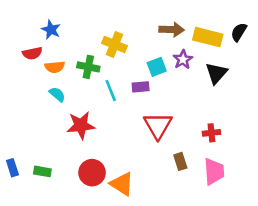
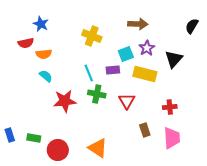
yellow rectangle: (208, 37) -> (145, 74), moved
green cross: (88, 67) -> (97, 94), moved
red triangle: (158, 125) -> (127, 101), size x0.7
red circle: (92, 173) -> (58, 150), moved

